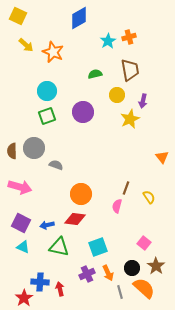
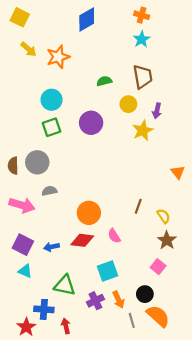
orange cross: (129, 37) -> (142, 15), moved, turned 32
cyan star: (108, 41) -> (142, 39), moved
orange star: (53, 52) -> (58, 57), turned 30
gray semicircle: (56, 165) -> (49, 191), moved, turned -32
pink semicircle: (117, 206) -> (114, 236), moved, turned -48
green triangle: (59, 247) -> (65, 285), moved
brown star: (156, 266) -> (167, 240), moved
red arrow: (60, 289) -> (66, 326), moved

